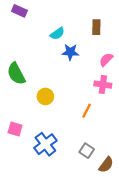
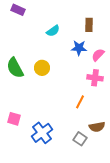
blue star: (70, 52) -> (79, 48), moved
yellow circle: (45, 96) -> (42, 68), moved
brown semicircle: (106, 165) -> (97, 127), moved, turned 42

